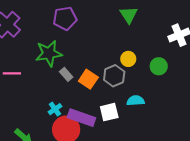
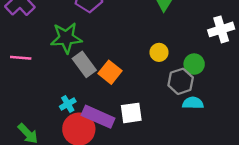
gray rectangle: (66, 74) -> (84, 64), size x1.5
gray hexagon: (114, 76) -> (181, 81), moved
cyan semicircle: (136, 101) -> (193, 103), moved

